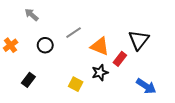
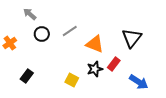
black circle: (45, 45) -> (42, 34), moved
red rectangle: (120, 59) -> (114, 64), moved

